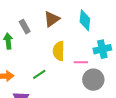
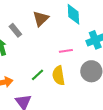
yellow semicircle: (59, 51) -> (59, 76), moved
pink line: (81, 62) -> (66, 51), moved

